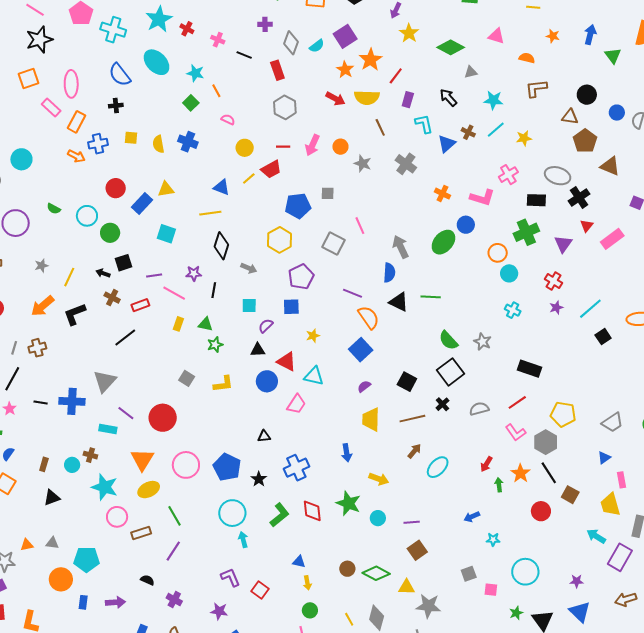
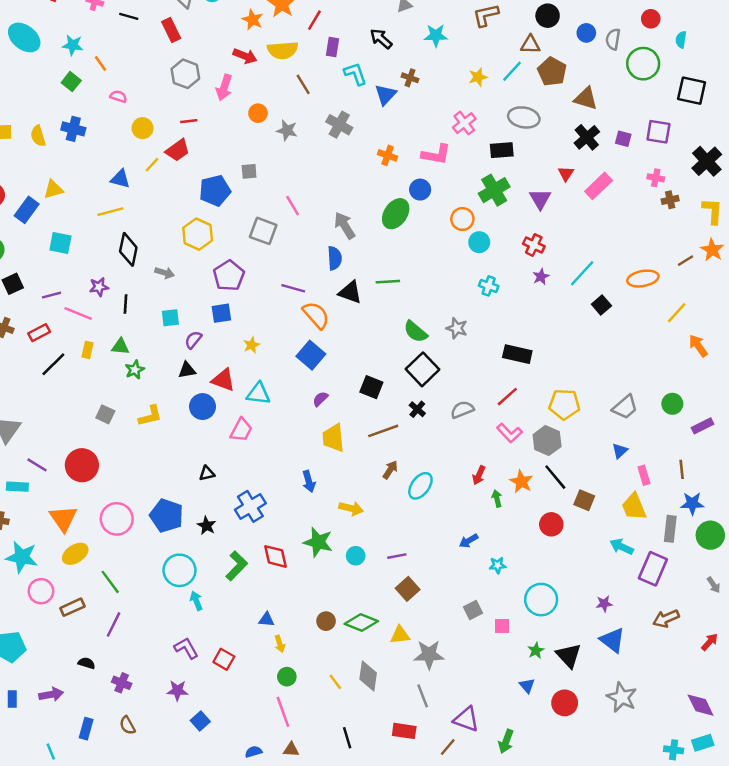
cyan line: (496, 130) -> (512, 71), moved
pink arrow: (312, 145) -> (224, 87), moved
black cross: (579, 197) -> (587, 137), moved
black line: (125, 337) -> (53, 364), moved

